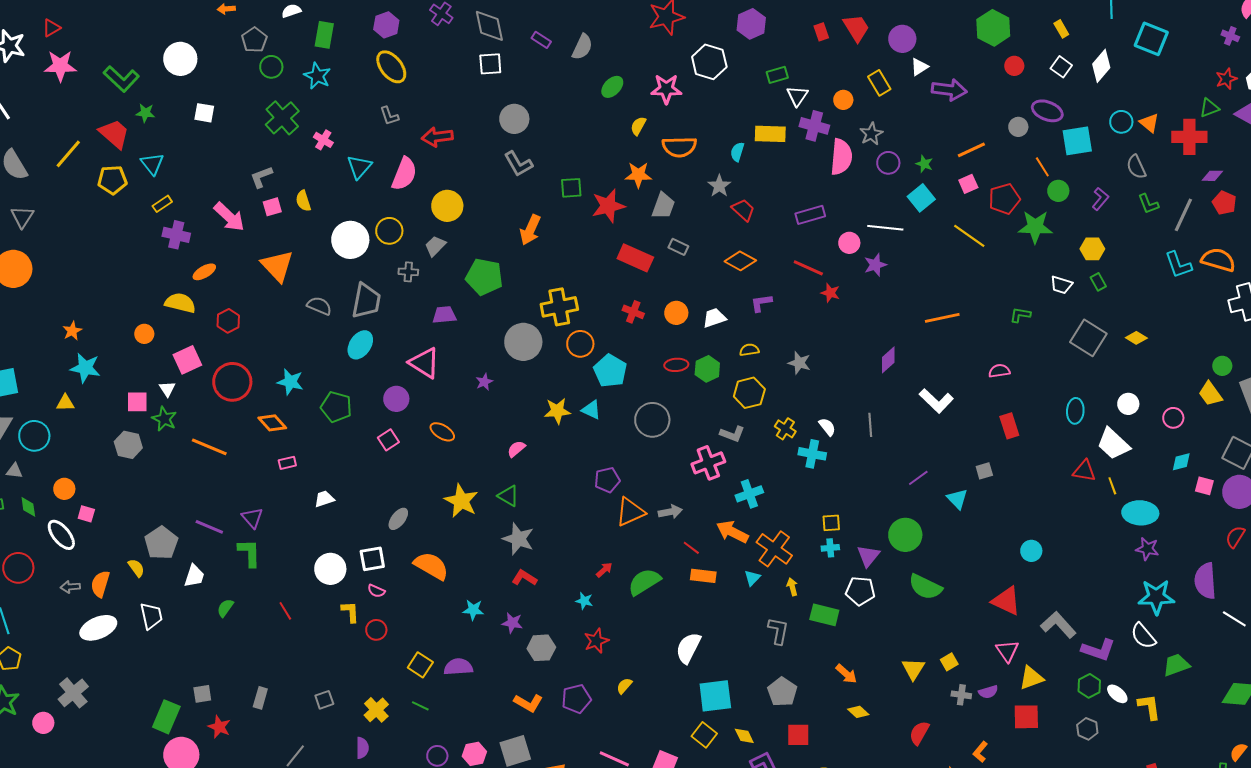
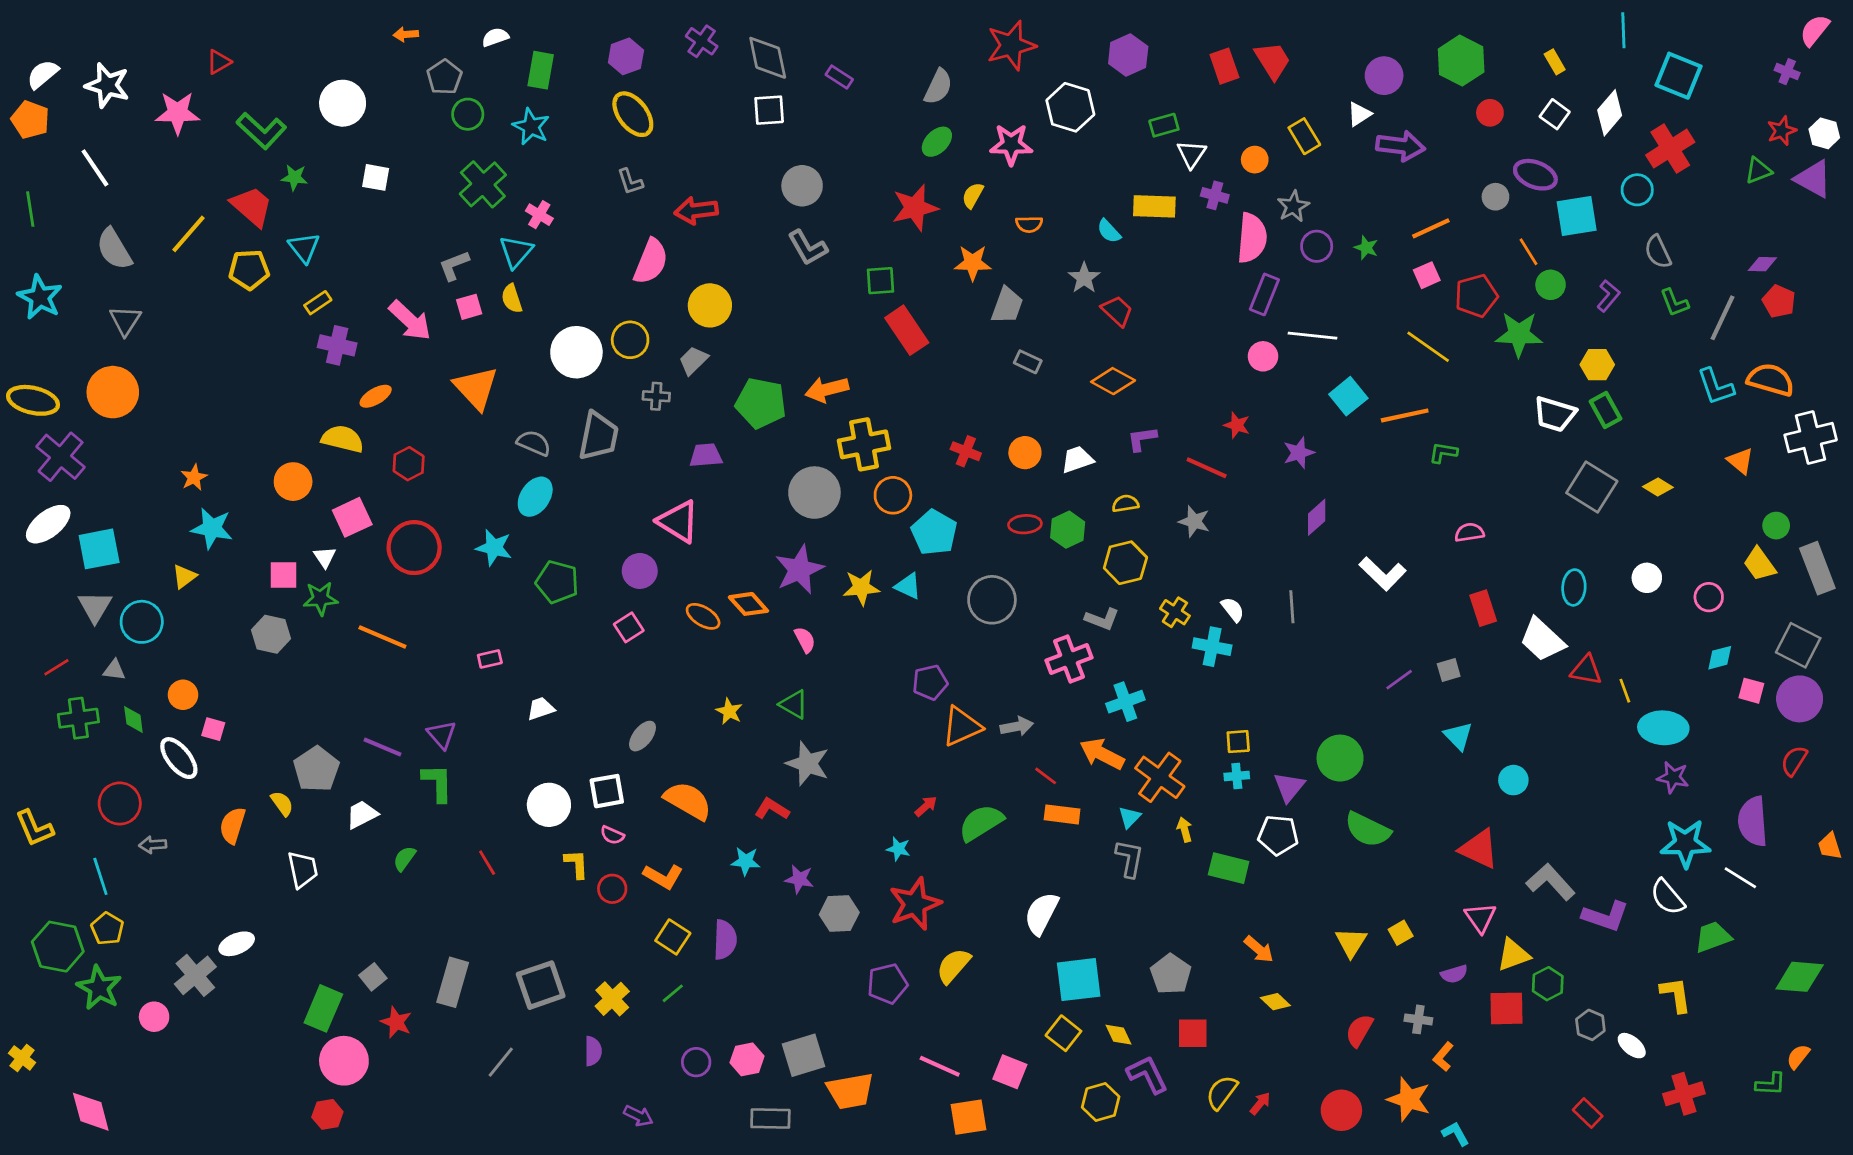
red triangle: (51, 28) -> (219, 62), moved
red rectangle: (821, 32) -> (1224, 66), size x1.4
purple circle: (902, 39) -> (1384, 76), moved
gray semicircle: (582, 47) -> (938, 87), moved
orange triangle: (1149, 123) -> (1740, 461), moved
purple cross: (814, 126) -> (1215, 195), size x0.7
red cross: (1189, 137) -> (1670, 149), moved, turned -32
orange semicircle: (679, 147) -> (1029, 224), size x0.6
cyan semicircle: (737, 152) -> (1109, 231), turned -60
cyan triangle: (359, 167) -> (516, 252), moved
cyan square: (921, 198) -> (1348, 396), moved
red star: (608, 206) -> (915, 208), moved
purple rectangle: (810, 215) -> (1264, 294), moved, turned -52
orange arrow: (530, 230) -> (827, 389), moved, turned 52
red rectangle: (635, 258) -> (907, 330), moved, turned 32
purple star: (875, 265) -> (1299, 453), moved
red line: (808, 268) -> (1207, 468), moved
green rectangle: (1098, 282) -> (1606, 410), size x1.4
white trapezoid: (1061, 285) -> (1555, 414), size x1.4
green L-shape: (1020, 315) -> (1443, 453), moved
orange line: (942, 318) -> (1405, 415), moved
orange circle: (144, 334) -> (293, 482), size x1.4
cyan ellipse: (360, 345) -> (535, 497), moved
purple star: (484, 382) -> (799, 570), moved, size x2.0
yellow triangle: (65, 403) -> (184, 576), turned -36
green star: (164, 419) -> (321, 598), turned -30
orange diamond: (272, 423) -> (748, 604), moved
white trapezoid: (1113, 444) -> (1542, 640), moved
pink semicircle: (516, 449) -> (805, 640), turned 102
purple line: (918, 478) -> (1399, 680), moved
cyan triangle: (957, 499) -> (1458, 736), moved
yellow star: (461, 501) -> (729, 711), size x0.6
white trapezoid: (194, 576) -> (362, 814), turned -135
red L-shape: (524, 578) -> (772, 809), moved
gray arrow: (70, 587) -> (153, 845), moved
white line: (1234, 619) -> (1740, 878), moved
white ellipse: (98, 628) -> (237, 944), moved, size x0.7
gray L-shape: (778, 631) -> (1130, 858), moved
red star: (596, 641) -> (915, 904), size x1.5
purple semicircle: (458, 667) -> (725, 940), turned 96
yellow semicircle: (624, 686) -> (953, 966), size x1.6
green hexagon: (1089, 686) -> (1548, 984), moved
gray square: (202, 694) -> (373, 977), turned -30
white ellipse: (1117, 694) -> (1632, 1046), moved
gray cross: (961, 695) -> (1418, 1019), moved
gray rectangle: (260, 698) -> (453, 982), size x1.6
gray square: (324, 700) -> (541, 985), size x1.8
orange L-shape: (528, 703) -> (663, 876), moved
green line: (420, 706) -> (673, 993), turned -66

